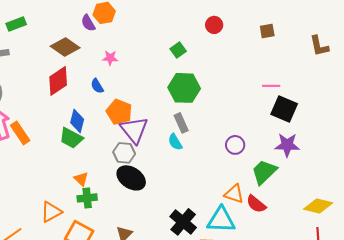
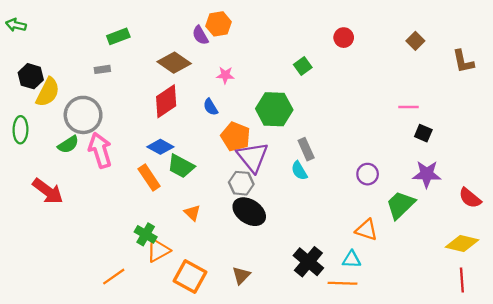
brown square: (267, 31) -> (415, 41), moved, turned -35
green hexagon: (184, 88) -> (274, 109), moved
black square: (284, 109) -> (423, 133), size x0.6
blue diamond: (77, 121) -> (160, 147), moved, turned -75
orange rectangle: (20, 133) -> (149, 178), moved
green cross: (87, 198) -> (146, 234), moved, turned 36
red semicircle: (256, 204) -> (470, 198), moved
cyan triangle: (221, 220) -> (352, 259), size x0.6

